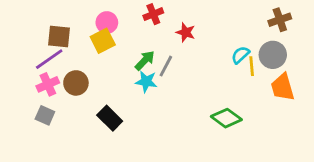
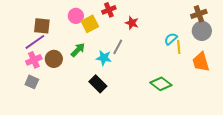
yellow square: (103, 41) -> (90, 24), moved
gray circle: (273, 55) -> (202, 31), moved
green arrow: (145, 60) -> (78, 50), moved
black rectangle: (110, 118) -> (98, 84), moved

